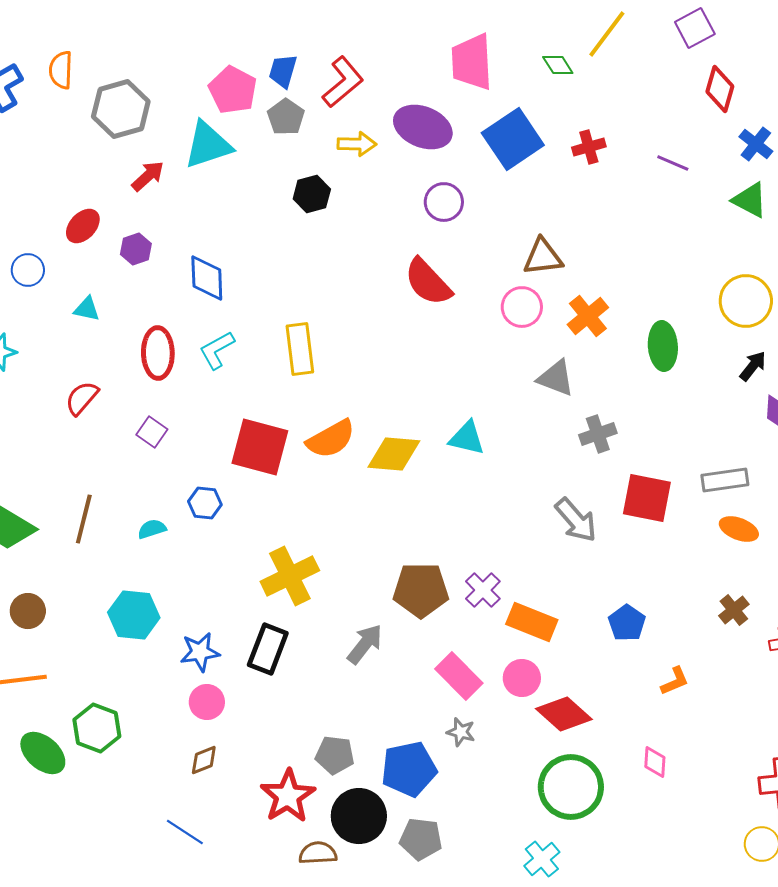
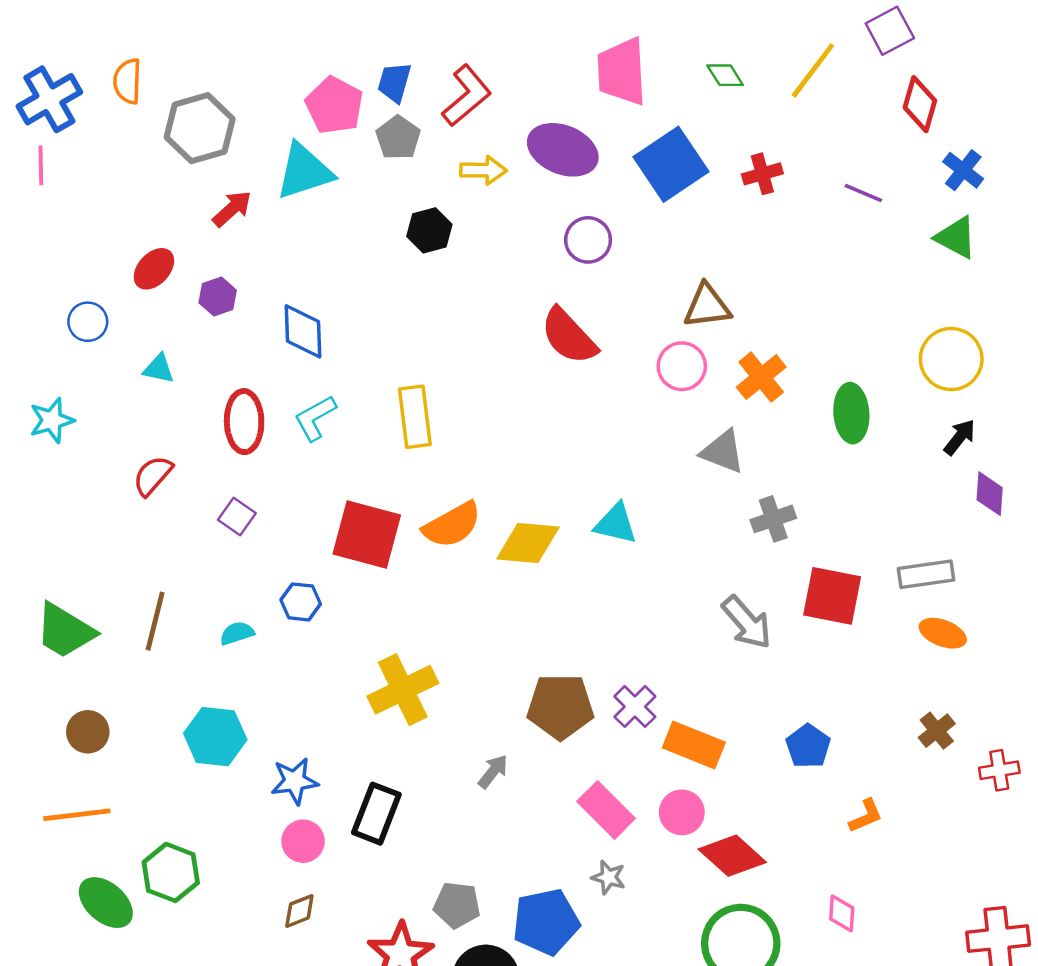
yellow line: (607, 34) -> (813, 70), moved
gray arrow: (365, 644) -> (493, 771), size x0.7
black rectangle: (268, 649) -> (376, 814), moved

